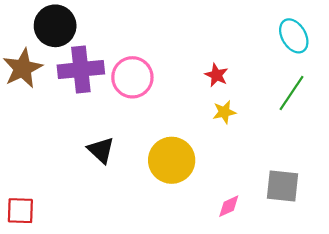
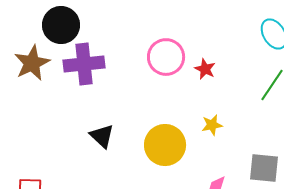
pink circle: (132, 77) -> (166, 57), moved
yellow star: (224, 112) -> (212, 125), moved

